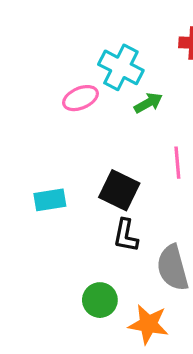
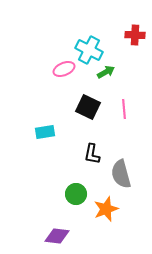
black square: (119, 190) -> (88, 107), moved
orange star: (148, 324) -> (106, 209), turned -30

